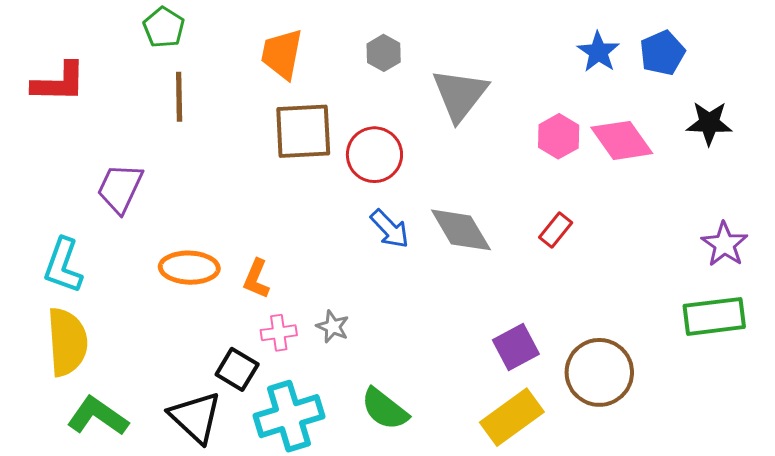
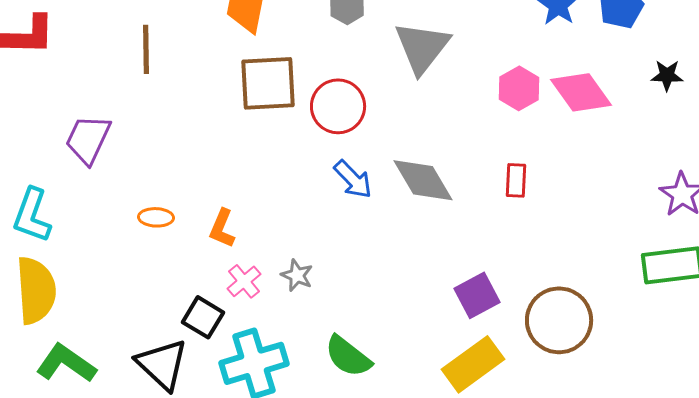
black star: (709, 123) -> (667, 75), size x0.7
red rectangle: (556, 230) -> (516, 180), turned -36
orange ellipse: (189, 268) -> (156, 217), size x0.6
pink cross: (279, 333) -> (244, 281), turned -32

